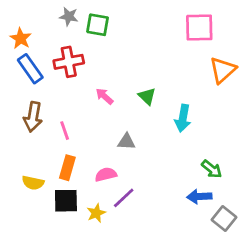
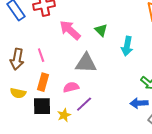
pink arrow: (104, 96) -> (70, 30), size x1.6
brown arrow: (33, 117) -> (17, 59), moved
gray triangle: (126, 142) -> (86, 63), size x1.6

